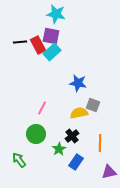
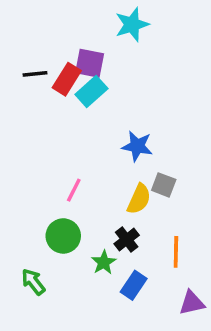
cyan star: (56, 14) -> (132, 25), moved, turned -30
red rectangle: (38, 45) -> (67, 79), turned 60
yellow semicircle: (79, 113) -> (139, 199), turned 126

